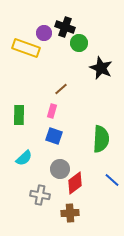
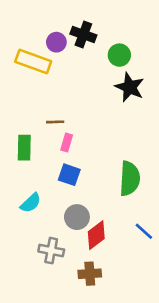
green circle: (79, 43) -> (119, 55), moved
brown line: (61, 89) -> (55, 122), moved, turned 40

